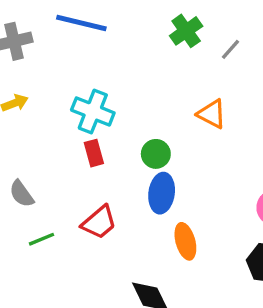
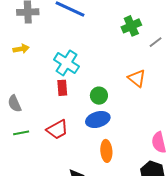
blue ellipse: (162, 193) -> (98, 120), turned 55

